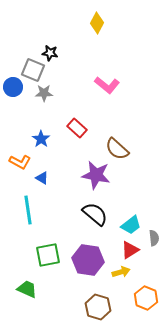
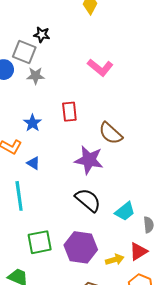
red rectangle: (77, 128) -> (69, 112), turned 42
red triangle: (130, 250) -> (138, 251), moved

